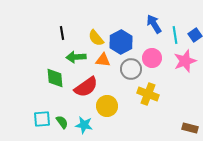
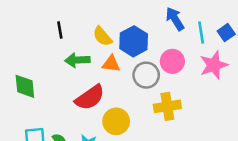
green diamond: (55, 78) -> (25, 86), moved
yellow cross: (148, 94) -> (167, 106), turned -30

